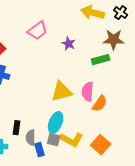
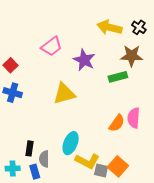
purple star: (69, 44) -> (84, 60), size x1.5
yellow triangle: (62, 92) -> (64, 94), moved
pink semicircle: (88, 92) -> (134, 118), moved
gray square: (54, 140) -> (101, 171), moved
blue rectangle: (40, 150) -> (35, 172), moved

